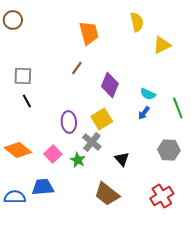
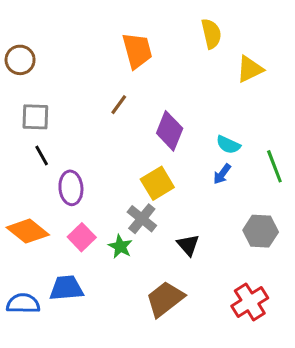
brown circle: (13, 20) -> (20, 60), moved
purple ellipse: (69, 122) -> (71, 188), moved
brown trapezoid: (107, 194) -> (165, 299), turned 104

